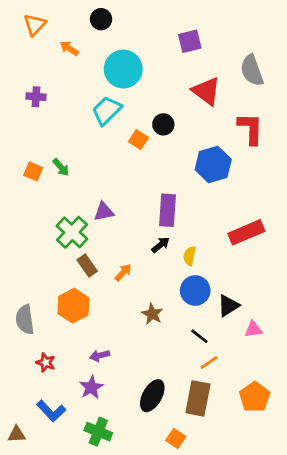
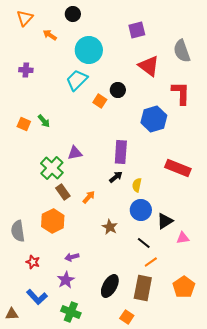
red rectangle: (246, 232) -> (178, 168), turned 45

